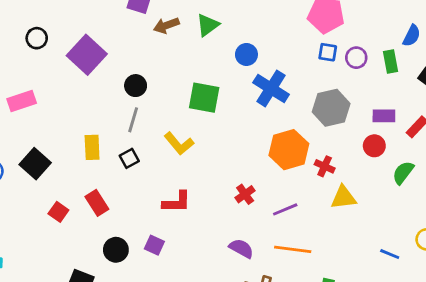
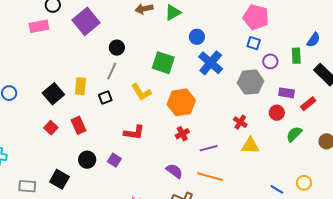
purple circle: (356, 58) -> (270, 61), moved
pink rectangle: (22, 101) -> (39, 26), moved
orange hexagon: (289, 150) -> (181, 102), moved
black square: (35, 164) -> (53, 94), moved

